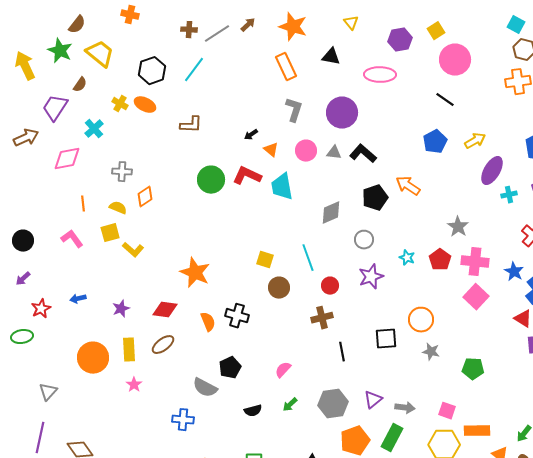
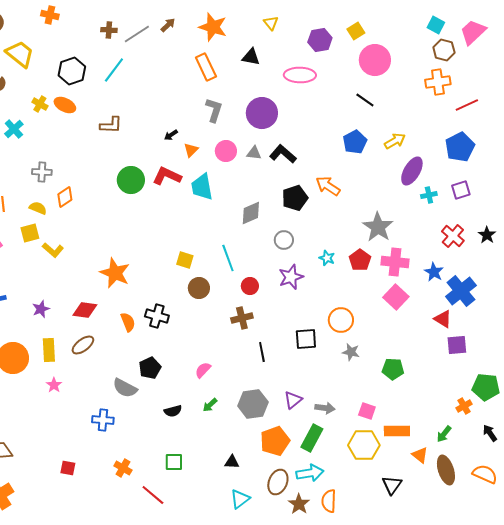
orange triangle: (271, 150) -> (191, 150), turned 35
gray star: (458, 227) -> (378, 227), size x1.4

